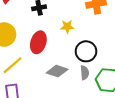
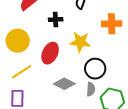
yellow star: (67, 27) -> (80, 42), size x1.5

